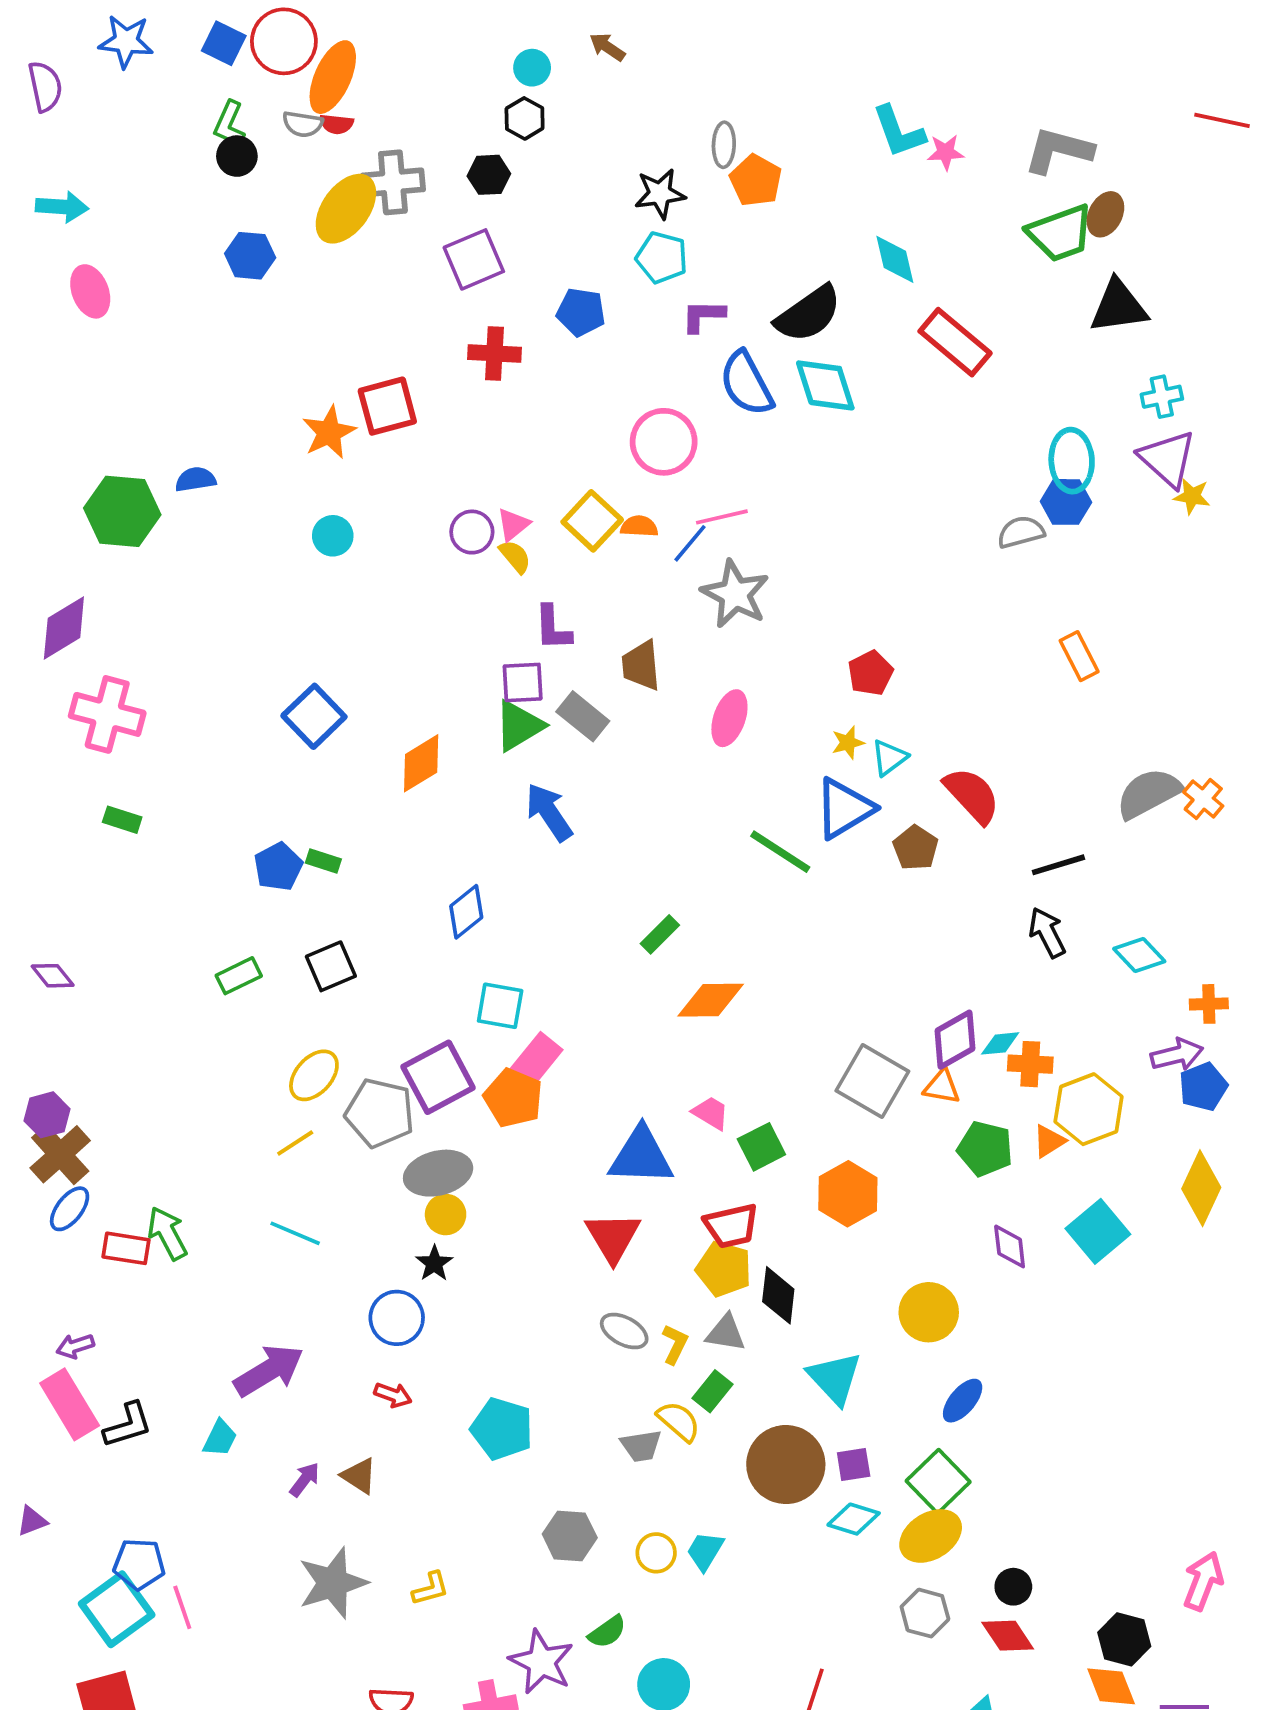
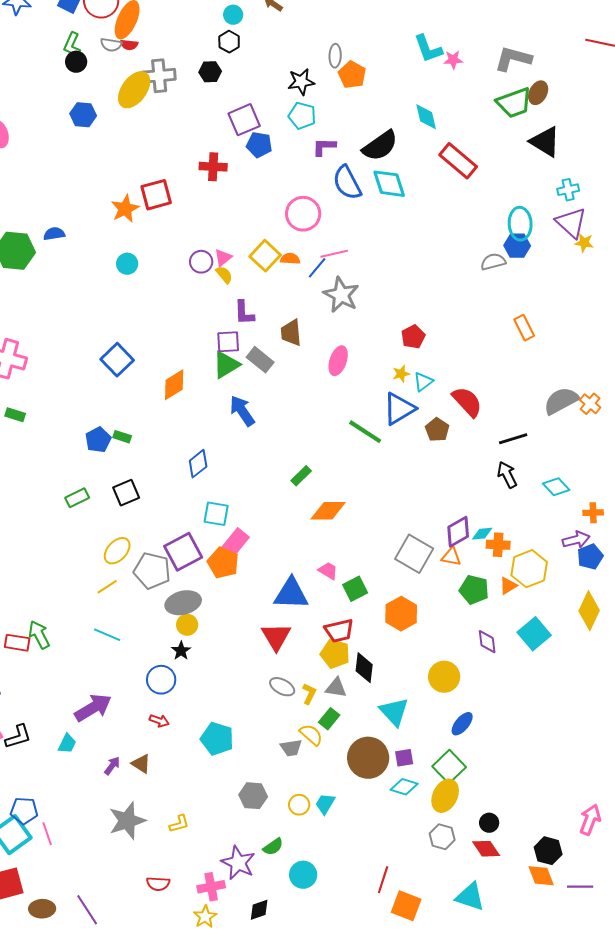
purple square: (474, 259) -> (244, 120), moved
black triangle: (1119, 306) -> (545, 142), turned 40
yellow ellipse: (931, 1536) -> (445, 796), turned -32

